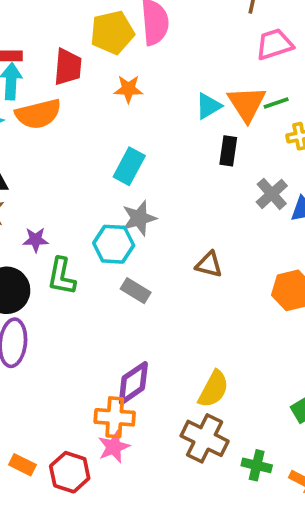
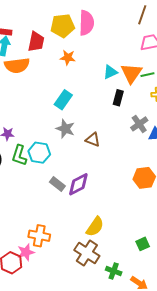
gray star: (139, 218) -> (65, 129), turned 30
cyan hexagon: (114, 244) -> (39, 153), moved
brown triangle: (209, 264) -> (93, 140), moved
gray rectangle: (136, 291) -> (57, 184), moved
purple diamond: (133, 383) -> (78, 184), moved
pink star: (114, 447) -> (26, 252), moved

